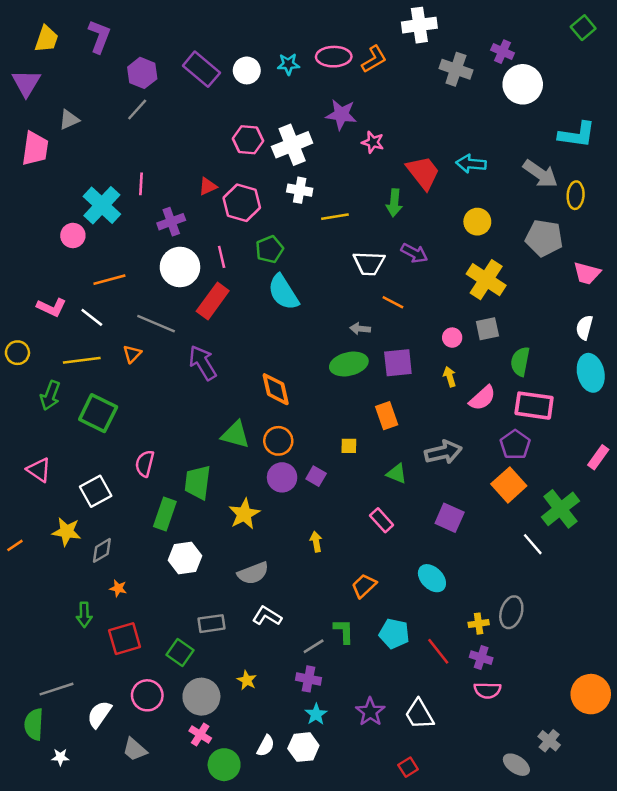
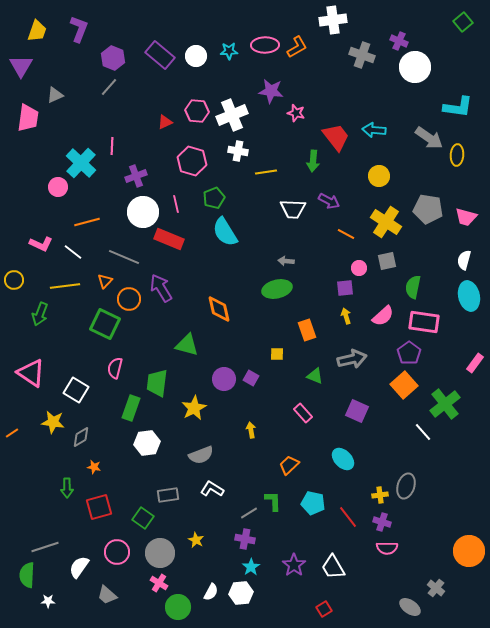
red triangle: (208, 186) -> (165, 122), moved
gray pentagon: (544, 238) -> (428, 209), moved
red rectangle: (213, 301) -> (169, 239), turned 76
orange line: (393, 302) -> (346, 234), moved
purple square: (398, 363) -> (345, 288), moved, size x0.7
yellow arrow: (450, 377) -> (346, 316), moved
green square: (98, 413) -> (105, 324), moved
orange circle: (278, 441) -> (129, 299), moved
pink triangle: (39, 470) -> (31, 373), size x1.4
white square: (96, 491) -> (76, 390), turned -30

